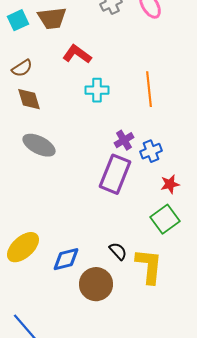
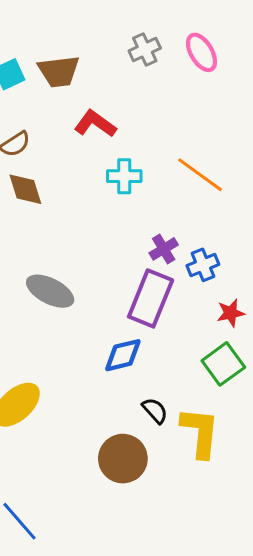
orange line: (149, 89) -> (200, 175), turned -48
gray ellipse: (39, 145) -> (50, 291), moved
blue diamond: (66, 259) -> (123, 355), moved

